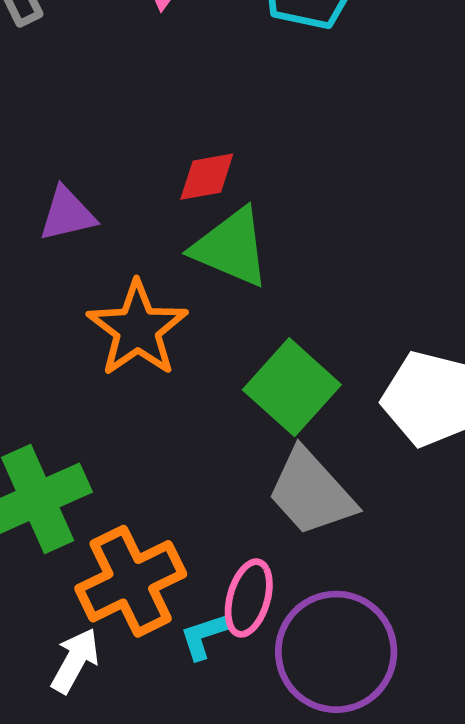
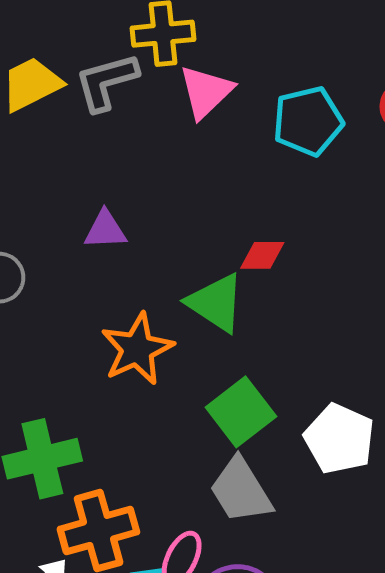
red diamond: (207, 177) -> (262, 255), moved
purple triangle: (67, 214) -> (105, 230), moved

